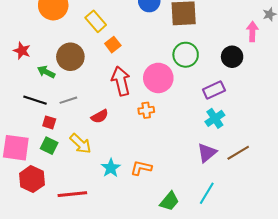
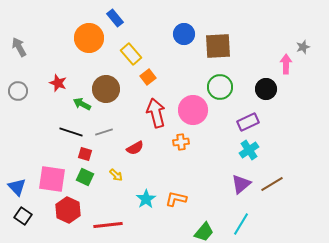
yellow arrow: (80, 144) -> (116, 175), size x0.6

